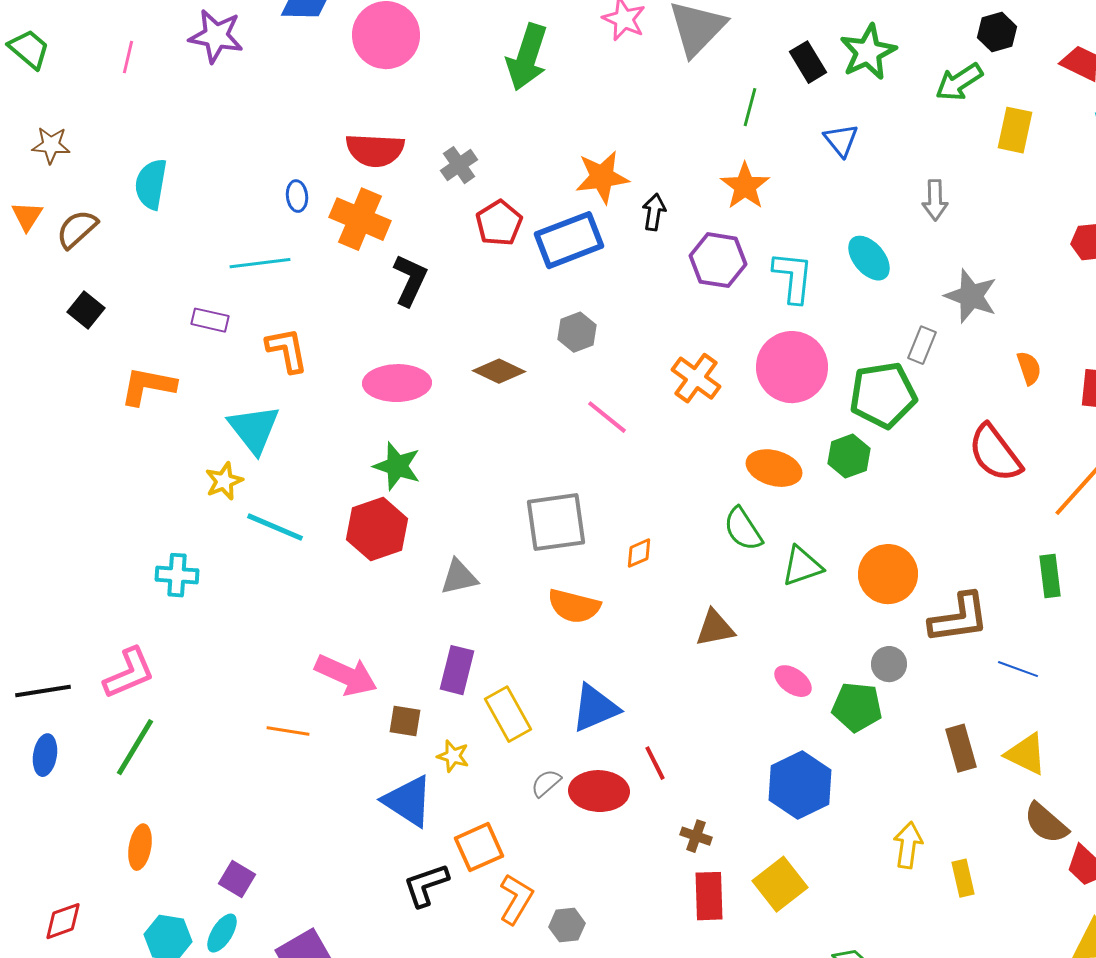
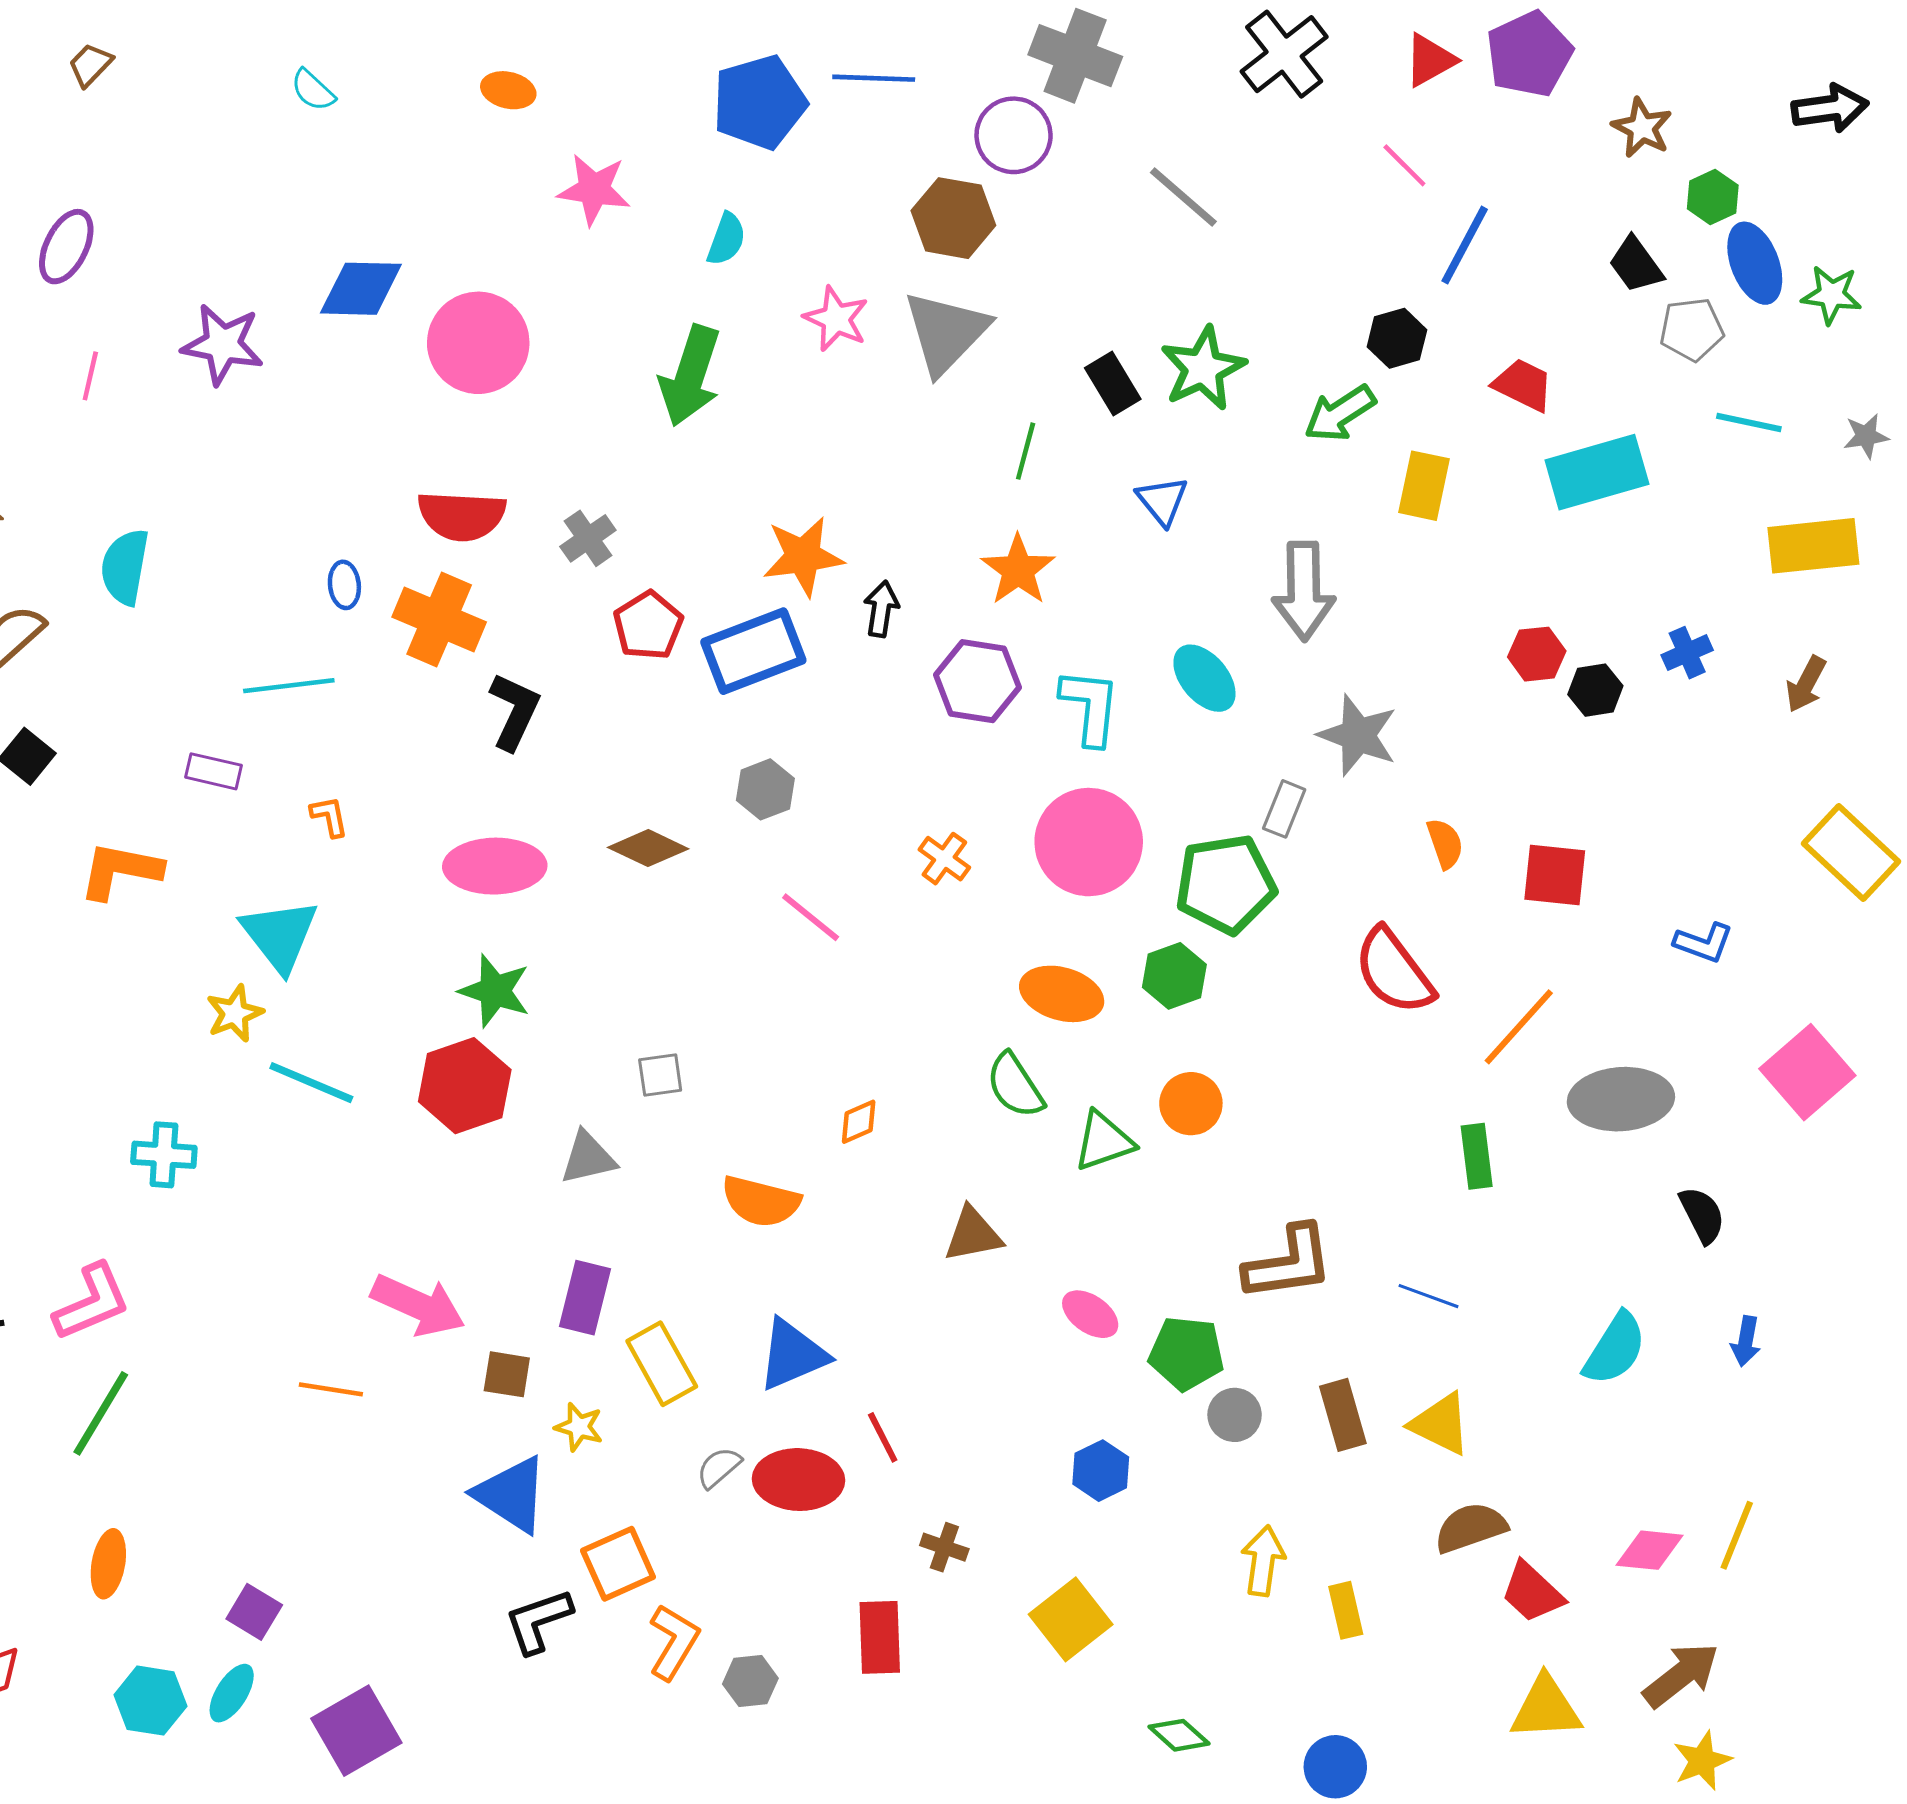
gray arrow: (935, 200) -> (1304, 591), size x1.6
orange L-shape: (287, 350) -> (329, 816), size x0.6
orange cross: (696, 378) -> (944, 859), size x0.7
gray square: (556, 522) -> (660, 1075), moved, size x0.5
orange circle: (888, 574) -> (1191, 1104), moved, size x0.7
brown L-shape: (959, 618) -> (1289, 1263), moved
gray circle: (889, 664) -> (1235, 1415), moved
blue hexagon: (800, 785) -> (1101, 1471), size x0.6
brown semicircle: (1046, 823) -> (1471, 1528), turned 120
red rectangle: (709, 896) -> (880, 1637), moved

